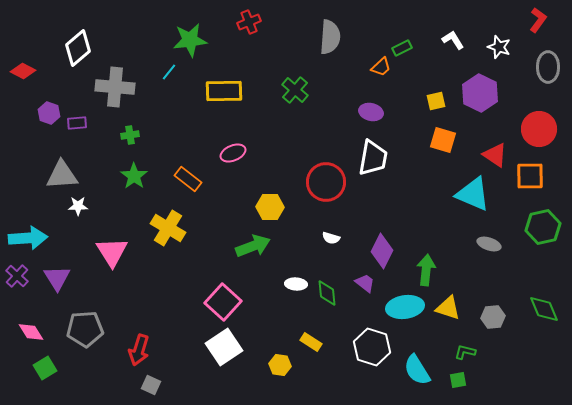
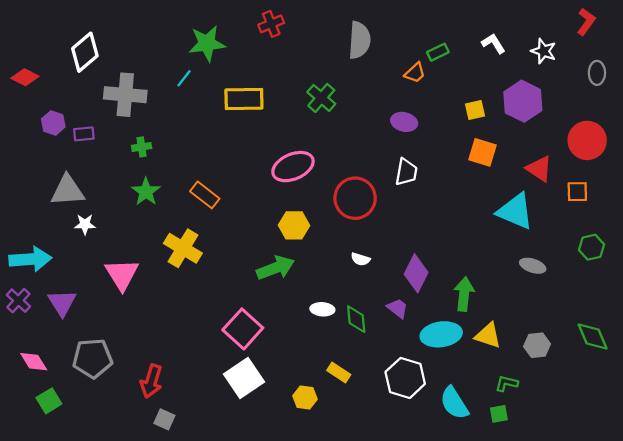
gray ellipse: (548, 67) -> (597, 73), size x0.7
pink ellipse: (233, 153) -> (293, 167), moved, size x1.5
white trapezoid: (373, 158) -> (406, 172), size x0.7
orange square: (530, 176) -> (577, 192), size x0.7
green hexagon: (543, 227) -> (592, 247), size x0.7

